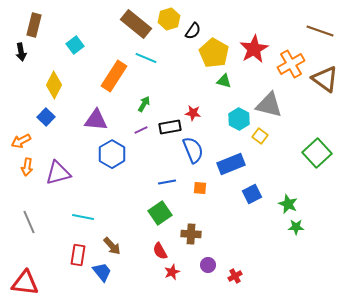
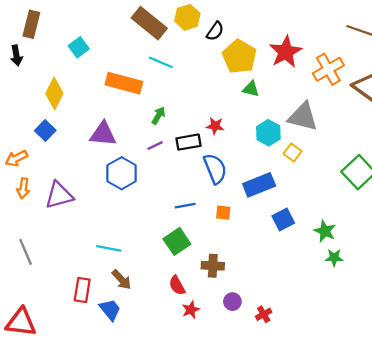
orange rectangle: (114, 76) -> (124, 83), turned 72
cyan line: (83, 217) -> (109, 248), moved

